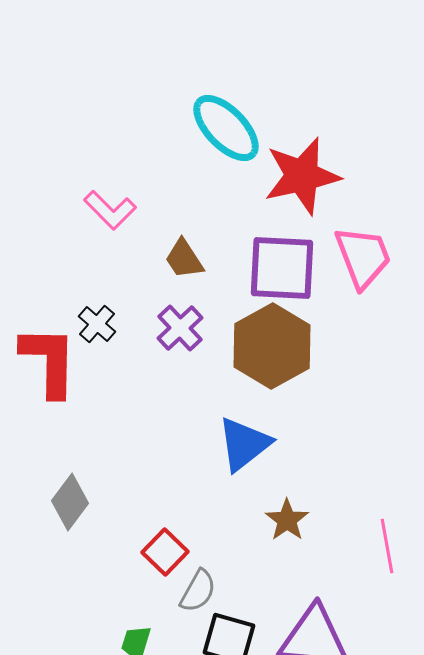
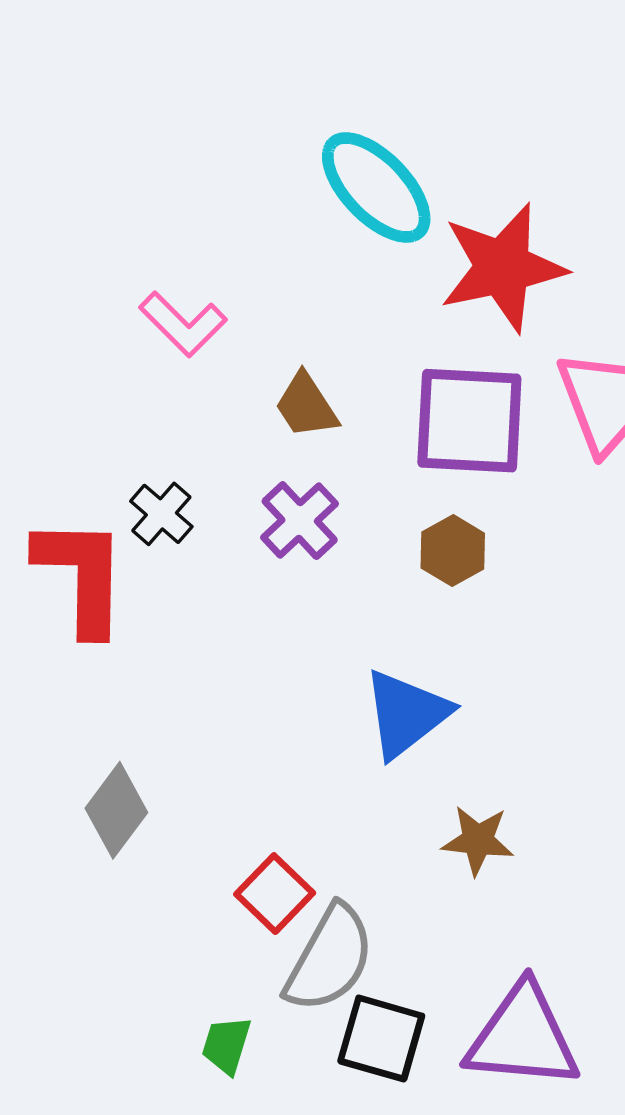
brown hexagon: (272, 346) -> (453, 551), size x0.5
brown star: (287, 520) -> (478, 840), turned -30
gray semicircle: (198, 591) -> (330, 959), size x1.5

